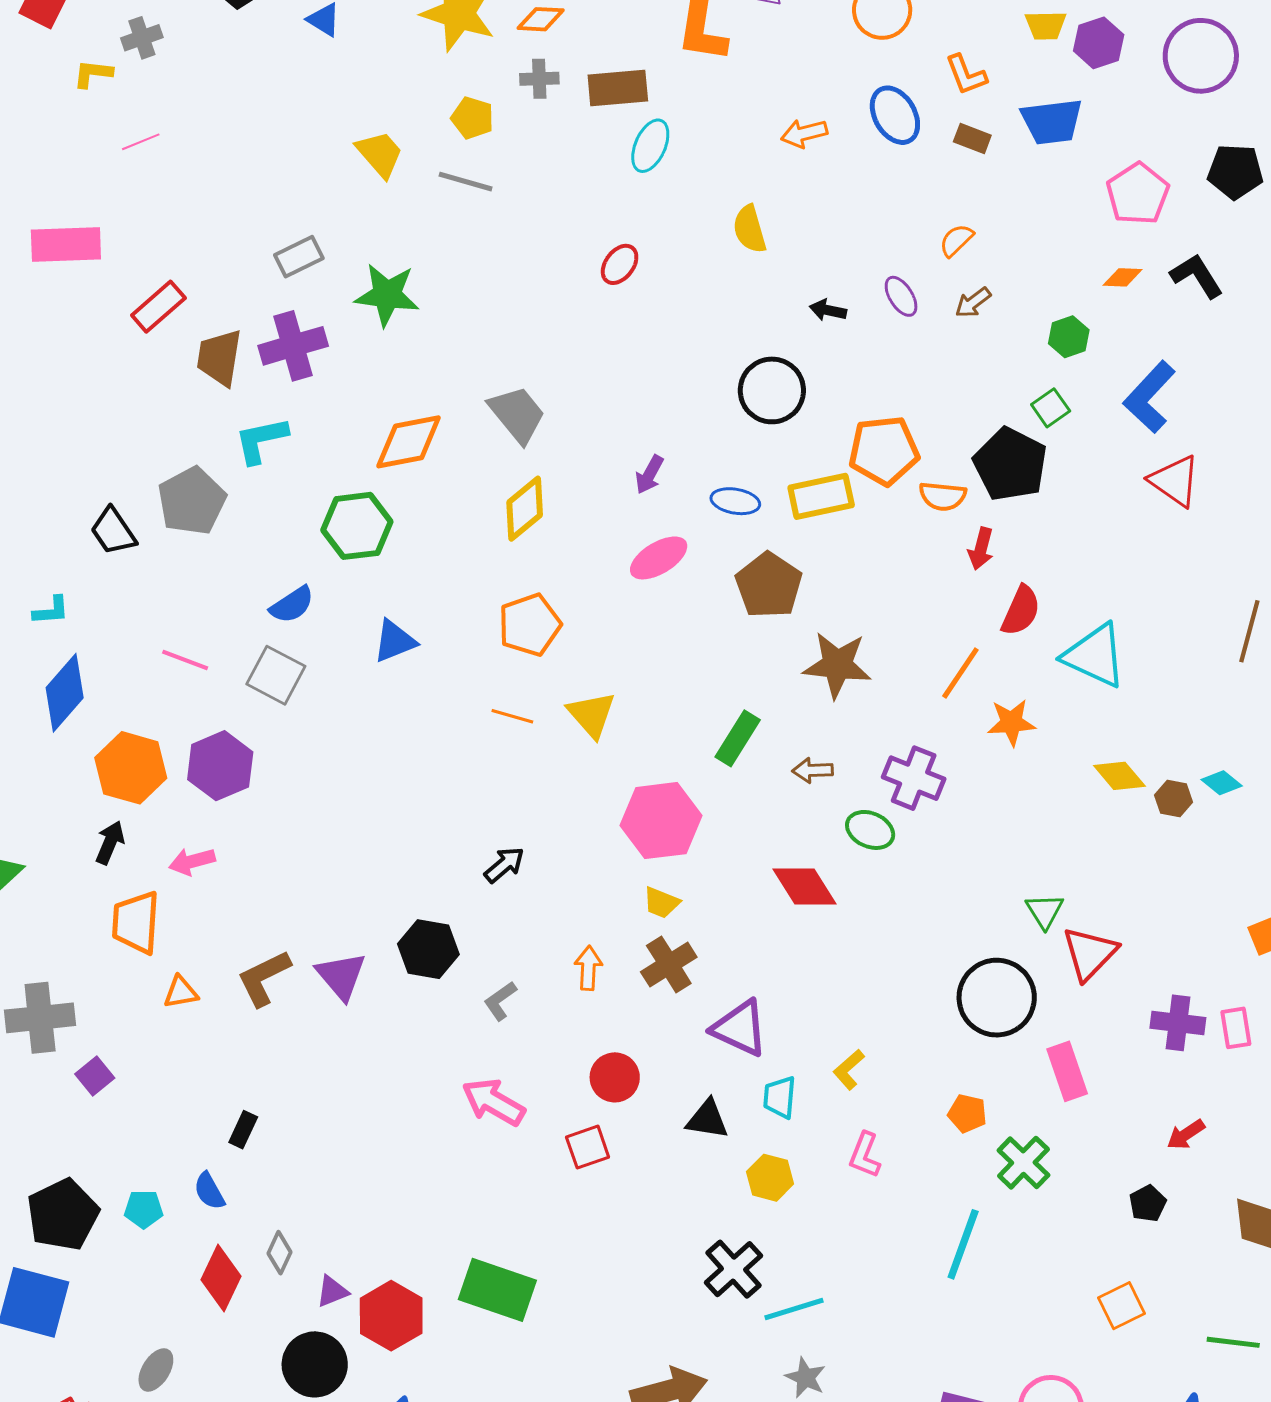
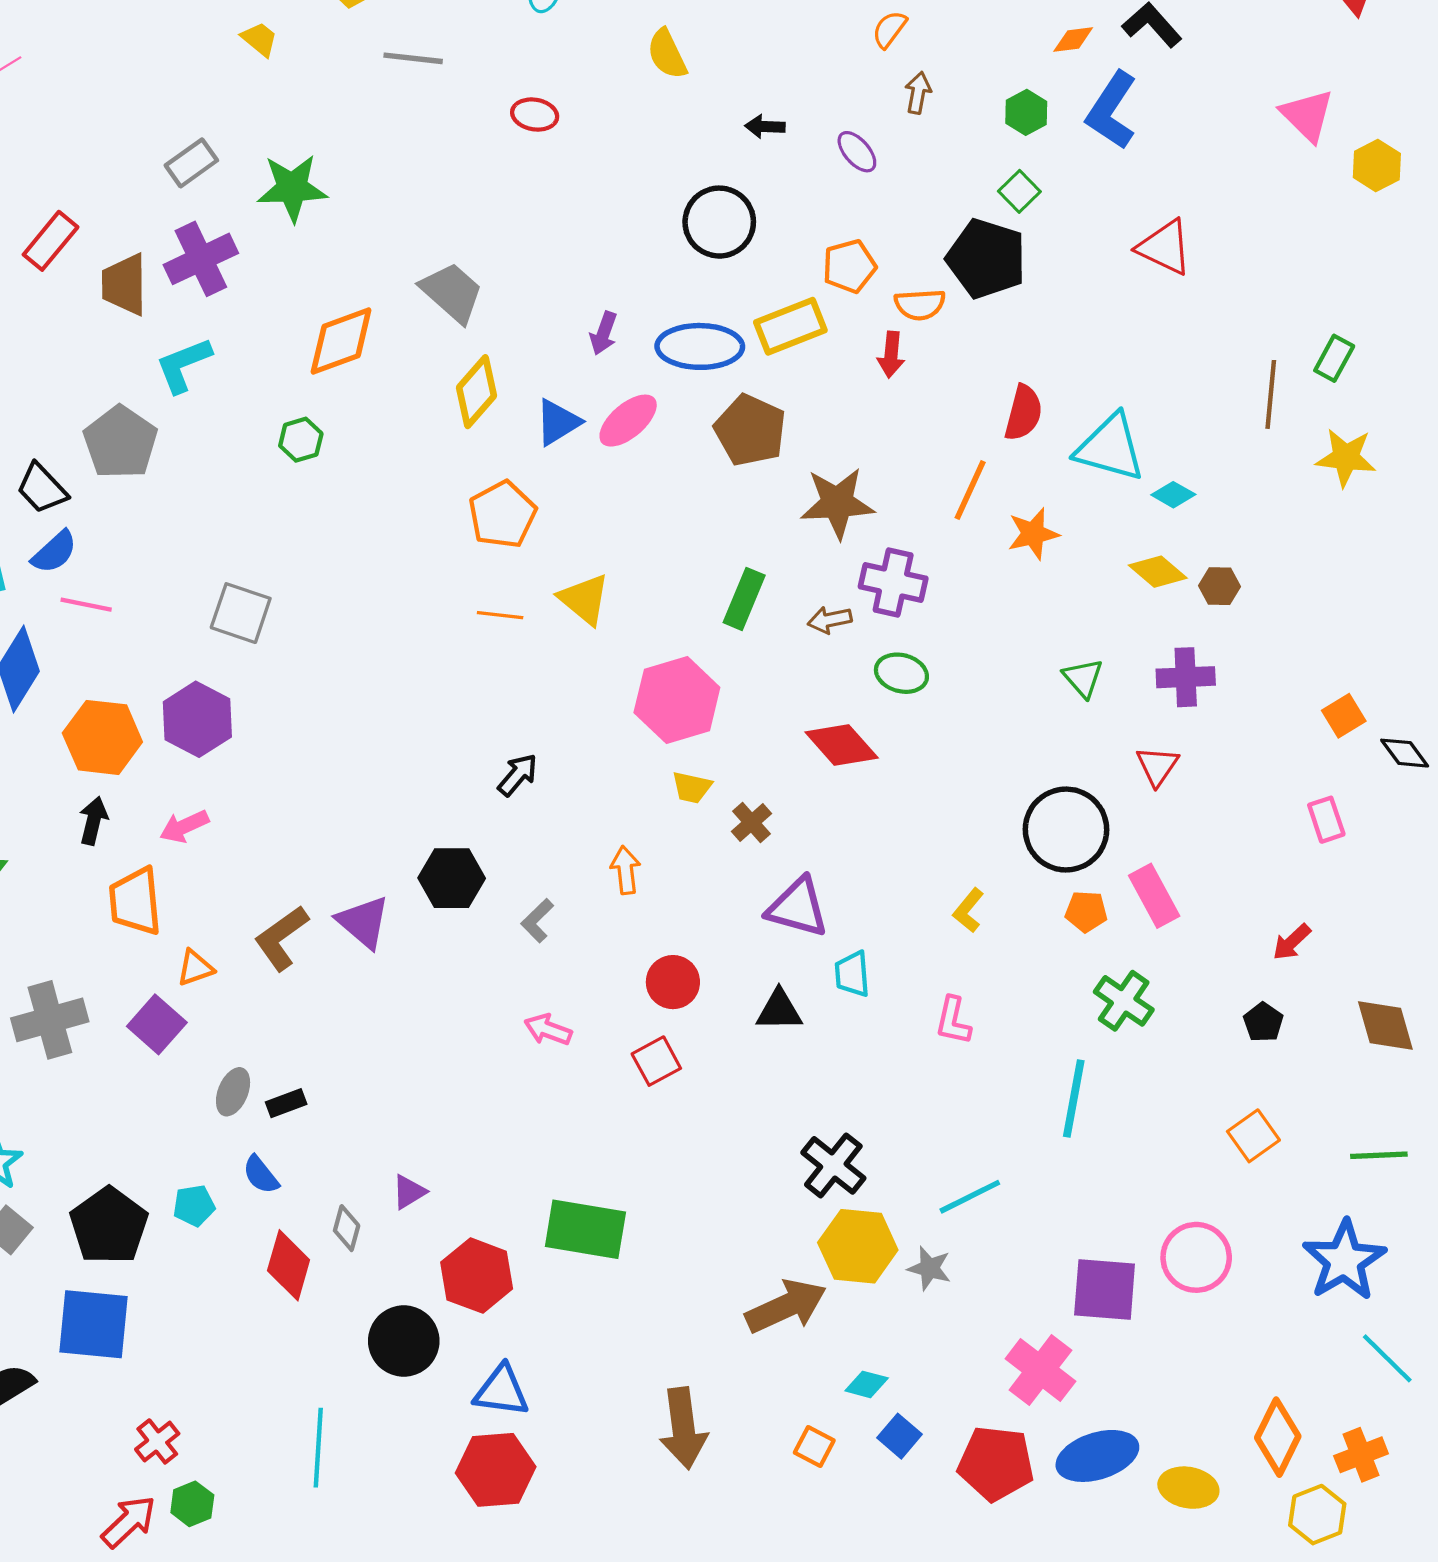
yellow trapezoid: (380, 154) -> (259, 39), size x0.7
gray line: (466, 182) -> (413, 58), moved
red ellipse: (620, 264) -> (535, 115), turned 72
purple ellipse: (901, 296) -> (857, 152), moved
brown arrow: (973, 303) -> (918, 93), turned 147
blue L-shape: (1149, 397) -> (1112, 111), moved
orange pentagon: (884, 451) -> (849, 266), size x0.7
blue ellipse: (735, 501) -> (700, 346), size x1.6
green hexagon: (357, 526) -> (301, 440), size x0.6
red arrow: (981, 549) -> (891, 355), moved
blue semicircle: (292, 605) -> (54, 552), moved
blue triangle: (395, 641) -> (558, 422), moved
pink line: (185, 660) -> (86, 605), moved
purple cross: (914, 778) -> (893, 582), moved
cyan diamond: (1222, 783) -> (1173, 495), moved
green triangle: (1045, 911) -> (1083, 678), moved
red triangle: (1090, 953) -> (1157, 766), size x0.7
brown cross: (669, 964) -> (751, 823), moved, size x0.7
purple cross: (1178, 1023) -> (1186, 677), moved
yellow L-shape: (849, 1070) -> (968, 910), moved
purple square: (95, 1076) -> (157, 1024), moved, size x1.4
pink arrow: (493, 1102) -> (548, 1030), size x0.7
orange pentagon: (967, 1113) -> (1086, 911), moved
black rectangle: (243, 1130) -> (286, 1103), turned 54
yellow hexagon: (770, 1178) -> (858, 1246), moved, size x1.5
purple triangle: (332, 1291) -> (409, 1192), moved
cyan line: (794, 1309) -> (970, 1197), moved
gray ellipse: (156, 1370) -> (233, 1092), moved

